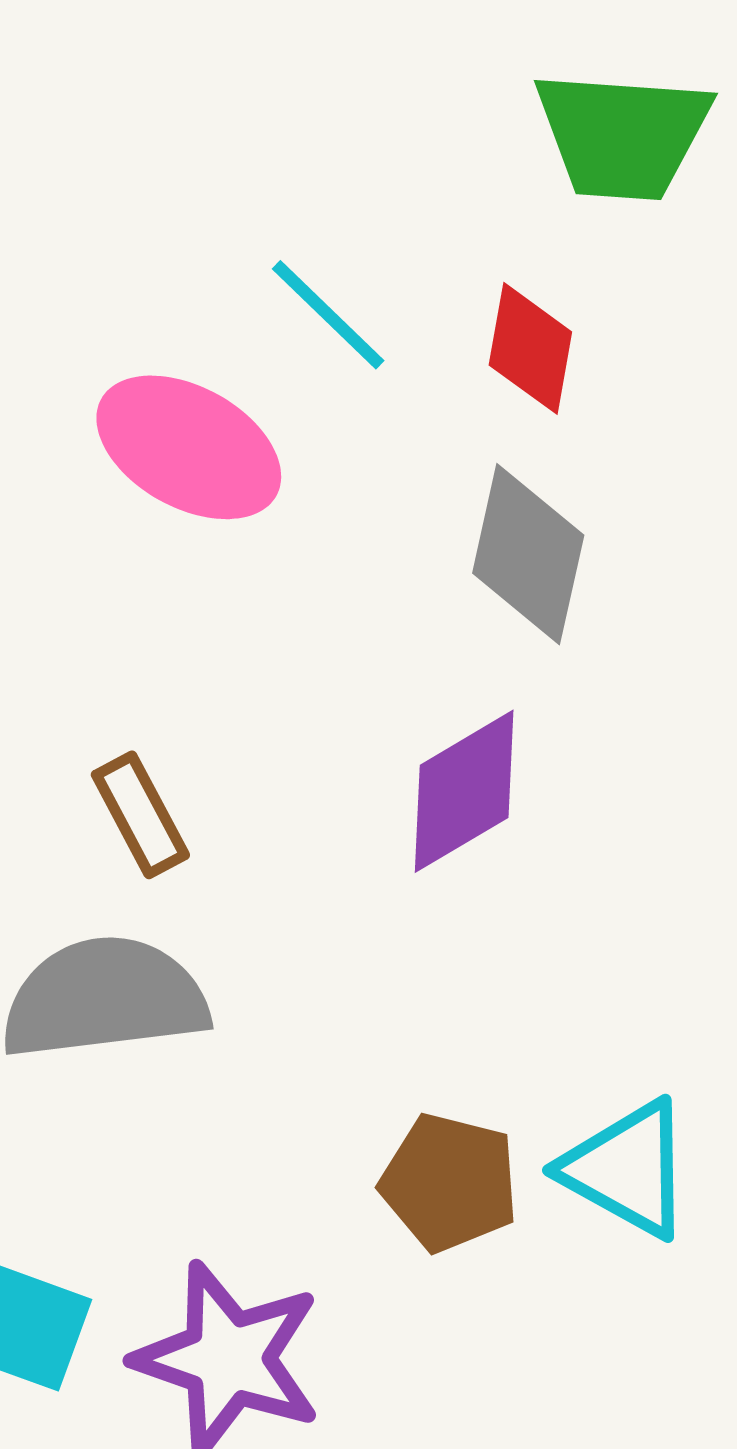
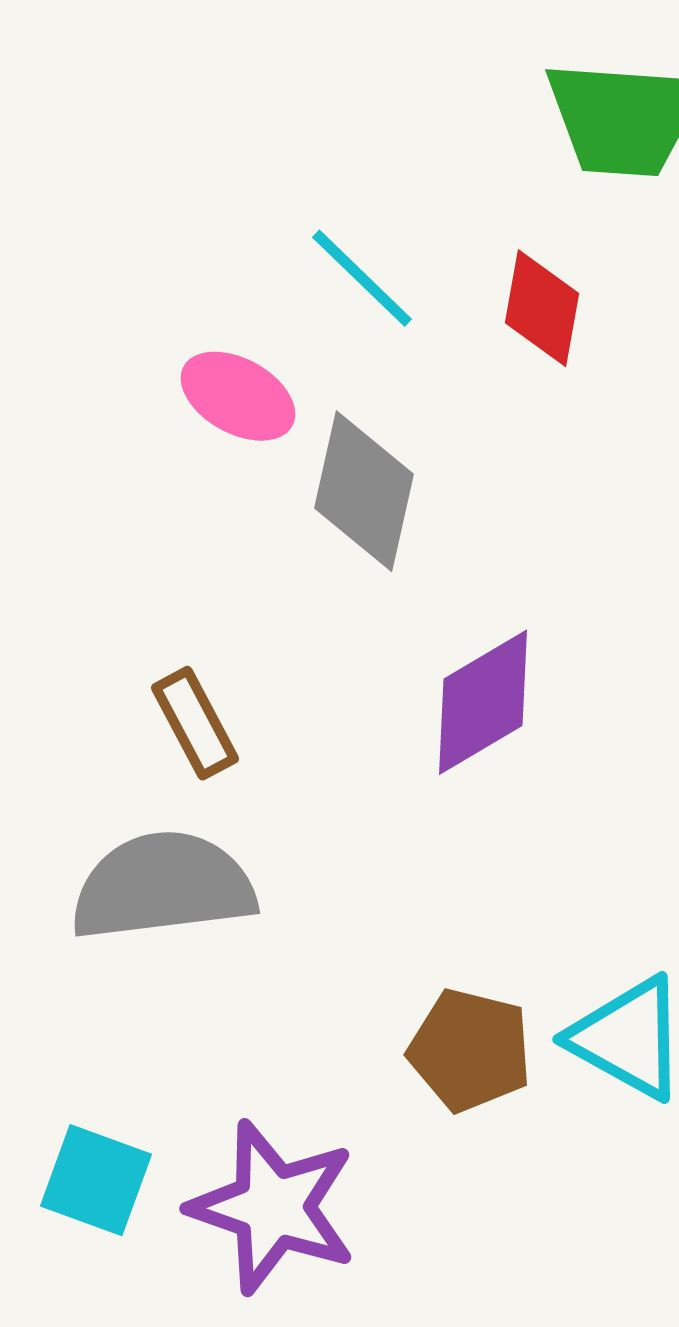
pink ellipse: (189, 447) -> (238, 396), size x0.7
gray diamond: (528, 554) -> (364, 491), moved

